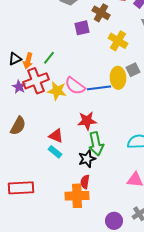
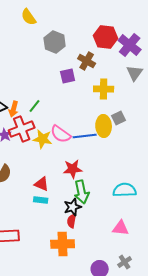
yellow cross: (118, 41) -> (104, 89), turned -30
cyan rectangle: (55, 152) -> (41, 200), turned -32
red semicircle: (85, 182) -> (72, 221), moved

